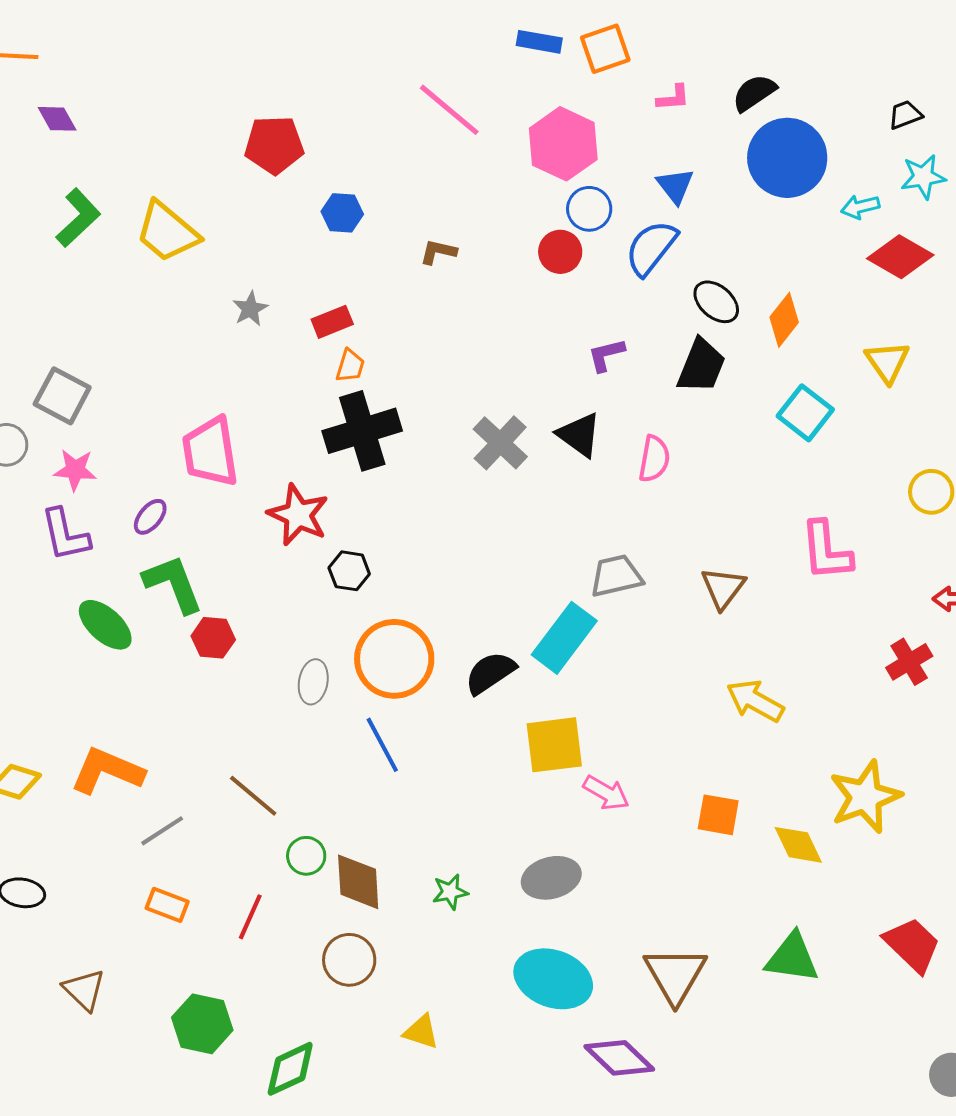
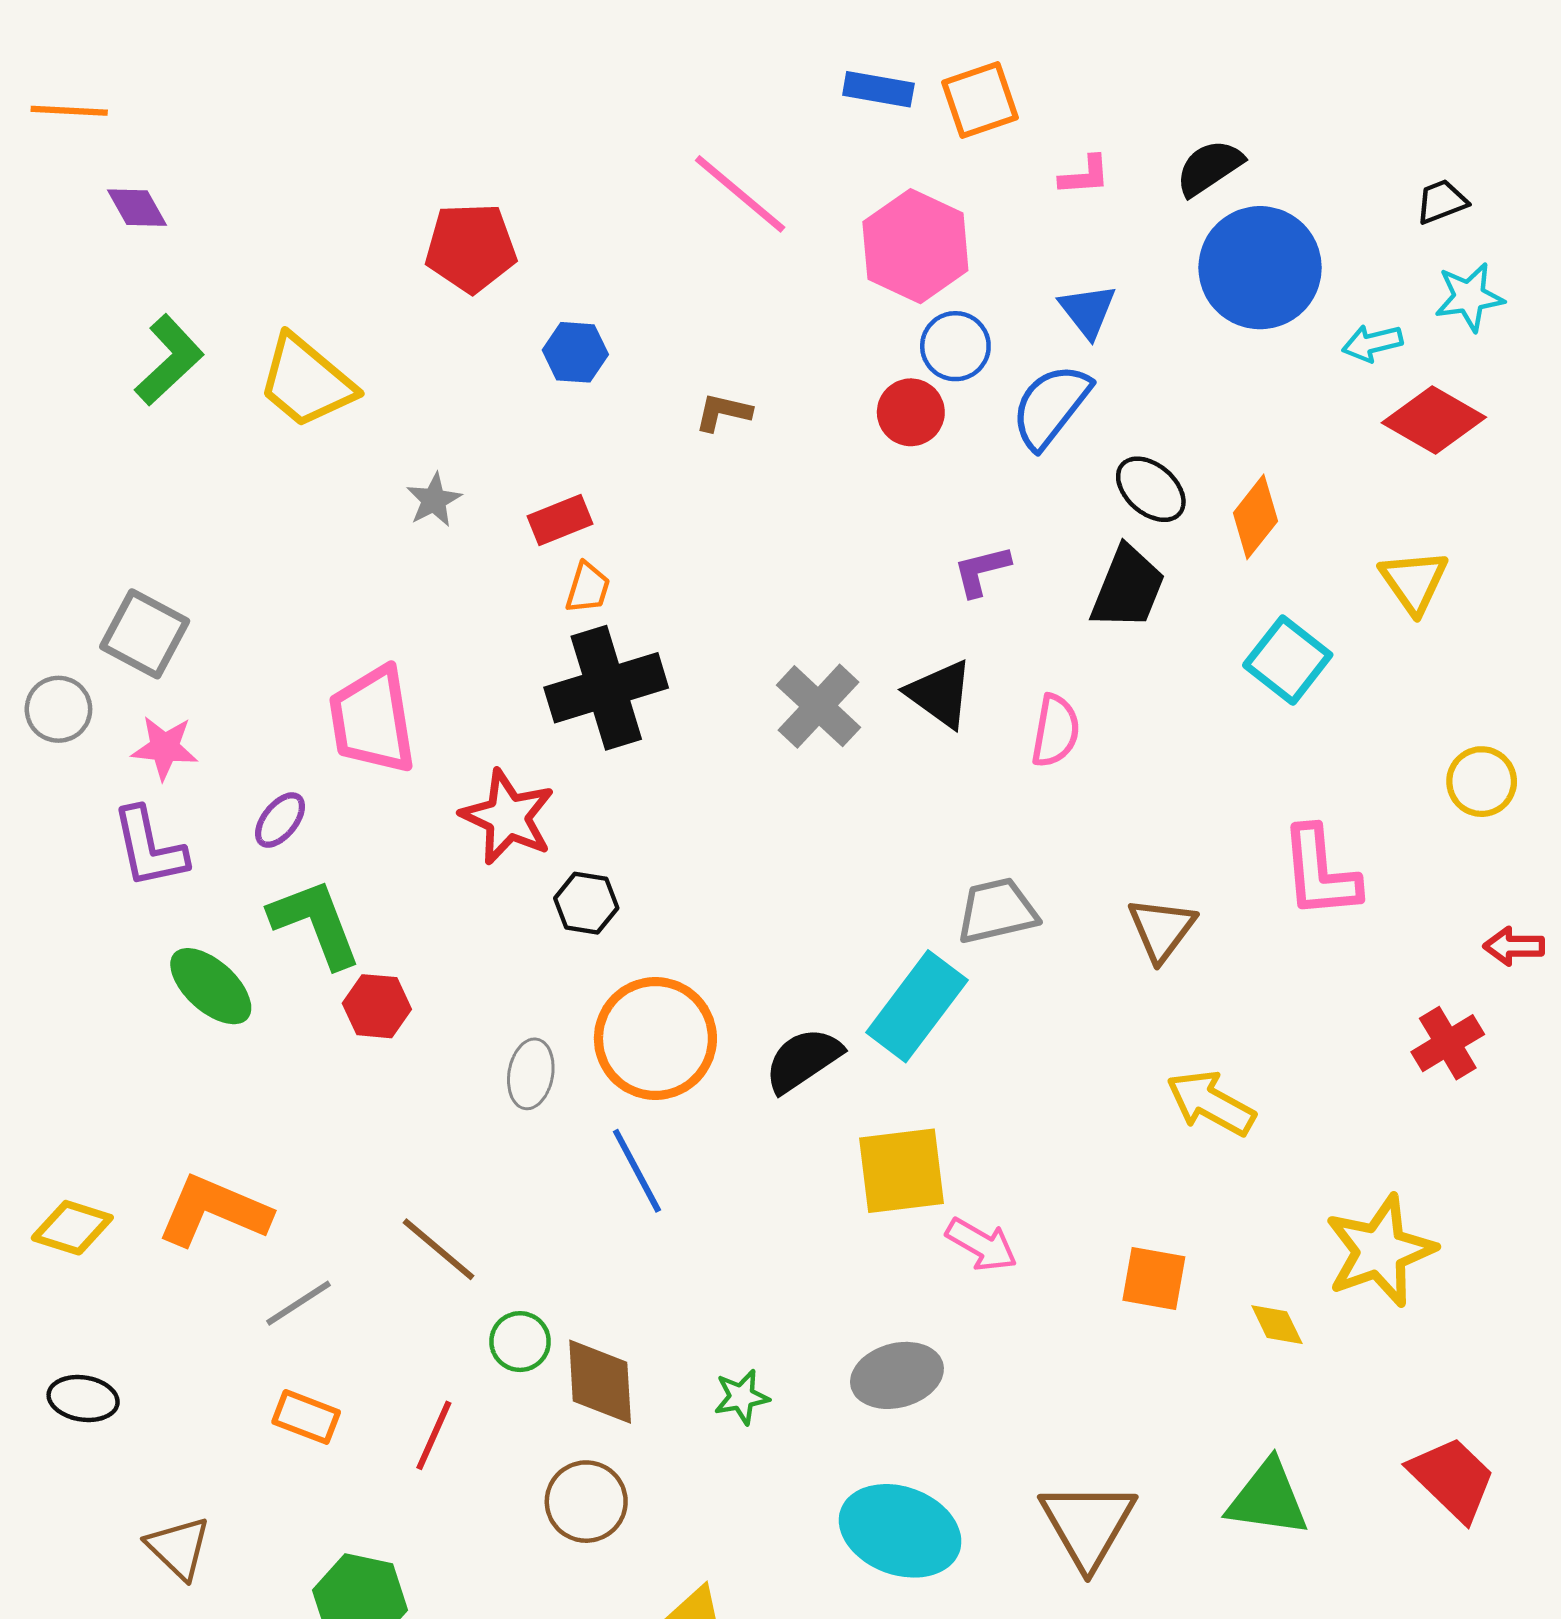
yellow diamond: (798, 845) -> (1277, 1325), size x0.7

